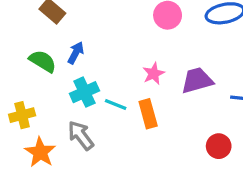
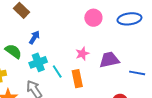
green semicircle: (43, 61) -> (13, 51), moved
cyan line: (116, 105) -> (57, 72), turned 32

